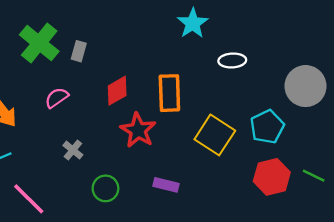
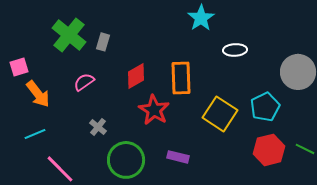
green circle: (105, 188) -> (126, 160), size x1.6

